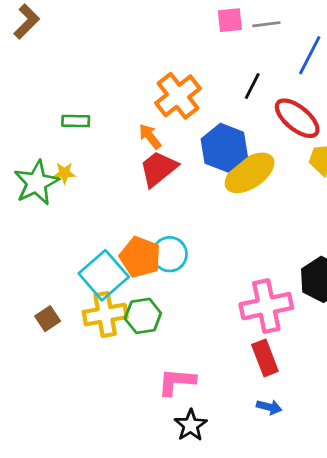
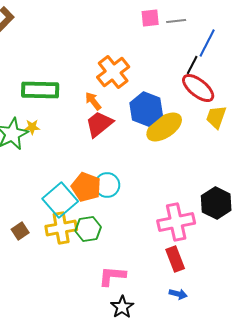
black line: (252, 86) -> (192, 65), moved
green rectangle: (76, 121) -> (40, 90), size x1.8

